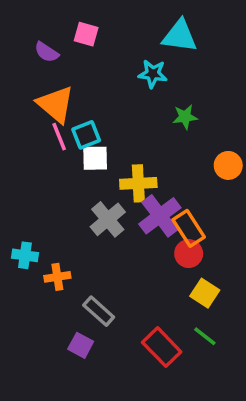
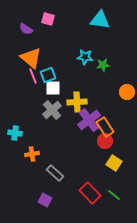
cyan star: (153, 74) -> (85, 57), moved
gray cross: (108, 219) -> (52, 110), moved
cyan cross: (25, 255) -> (15, 133), moved
green line: (205, 336) -> (114, 195), moved
purple square: (81, 345) -> (45, 200), moved

